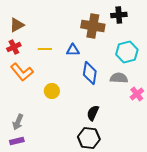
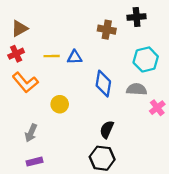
brown cross: (93, 26) -> (107, 30), size x0.7
blue triangle: (73, 50) -> (75, 57), moved
gray arrow: (18, 122) -> (31, 133), moved
purple rectangle: (17, 141) -> (34, 162), moved

